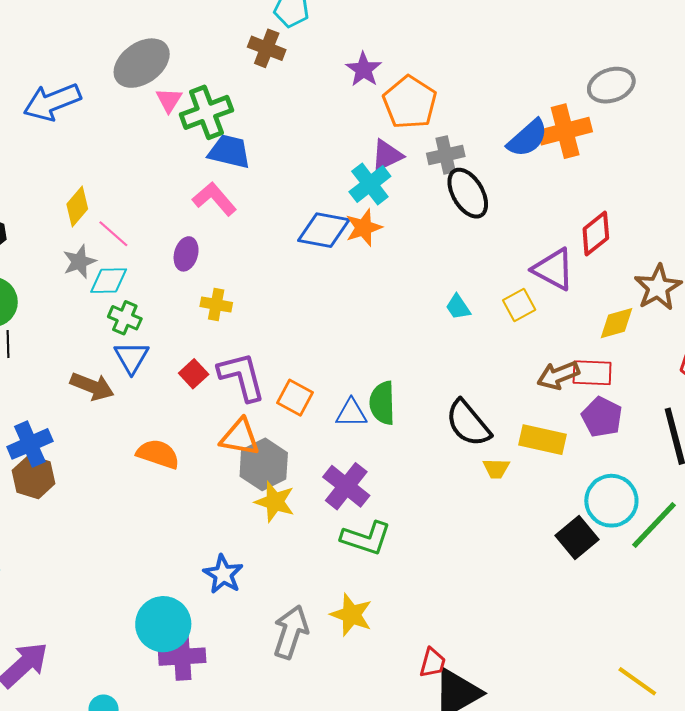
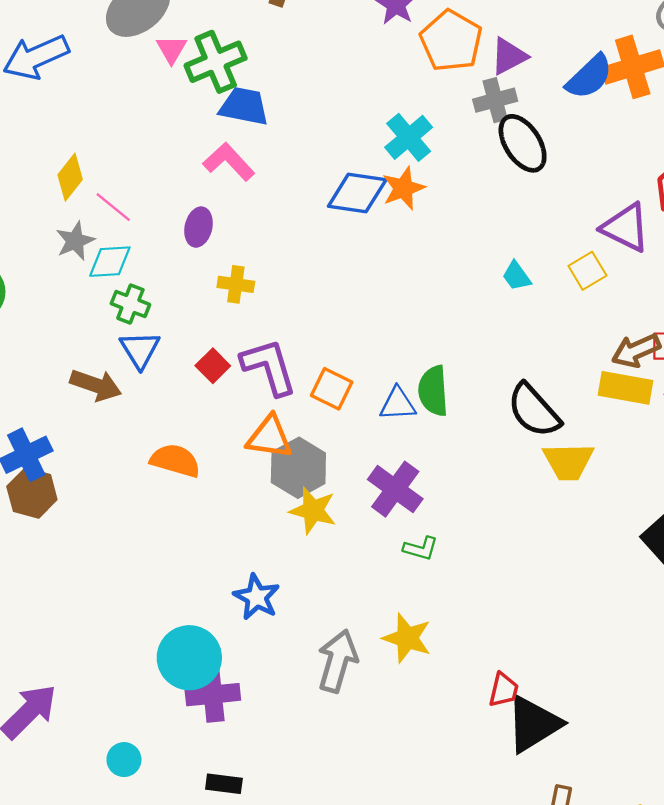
purple triangle: (387, 155) -> (509, 56), moved
yellow rectangle: (542, 440) -> (626, 388), moved
yellow trapezoid: (496, 468) -> (568, 462), size x1.6
green L-shape: (366, 538) -> (421, 548), size x0.6

